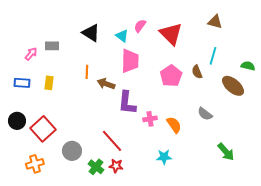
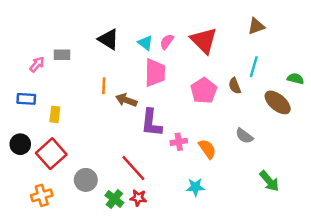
brown triangle: (215, 22) -> (256, 26), turned -35
pink semicircle: (140, 26) -> (167, 42), moved
yellow rectangle: (49, 83) -> (55, 114), moved

